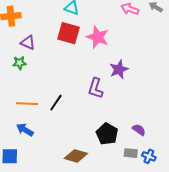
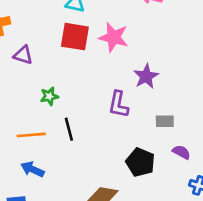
green star: (20, 63) -> (49, 96), moved
black line: (56, 103) -> (69, 129), turned -42
gray rectangle: (131, 153) -> (165, 121), moved

